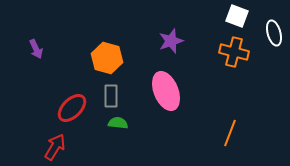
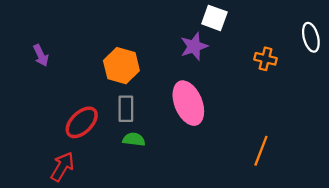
white square: (237, 16) -> (214, 18), moved
orange cross: (234, 52) -> (265, 59), size x0.7

